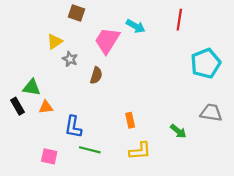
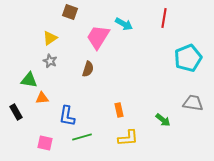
gray star: (70, 59) -> (50, 61), moved
black rectangle: (17, 106) -> (16, 112), moved
green line: (90, 150) -> (82, 137), turned -30

